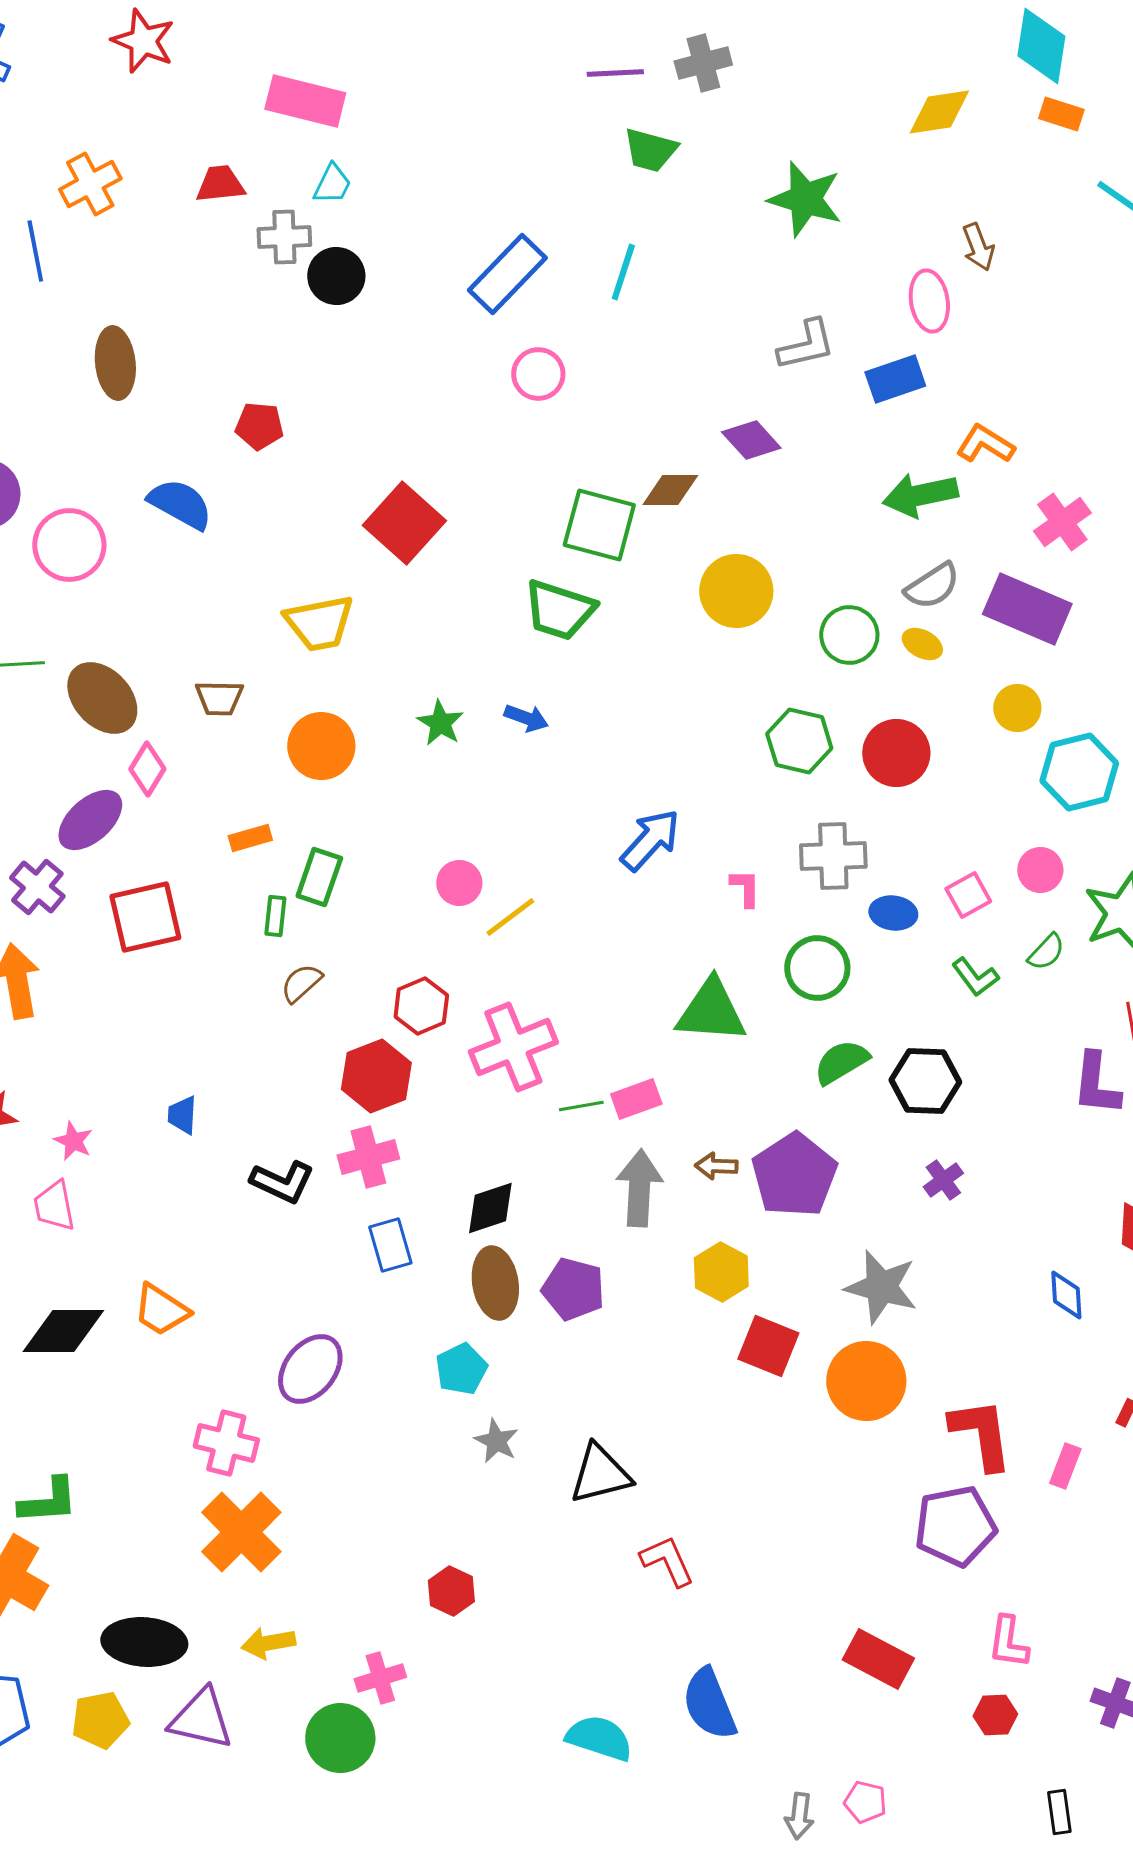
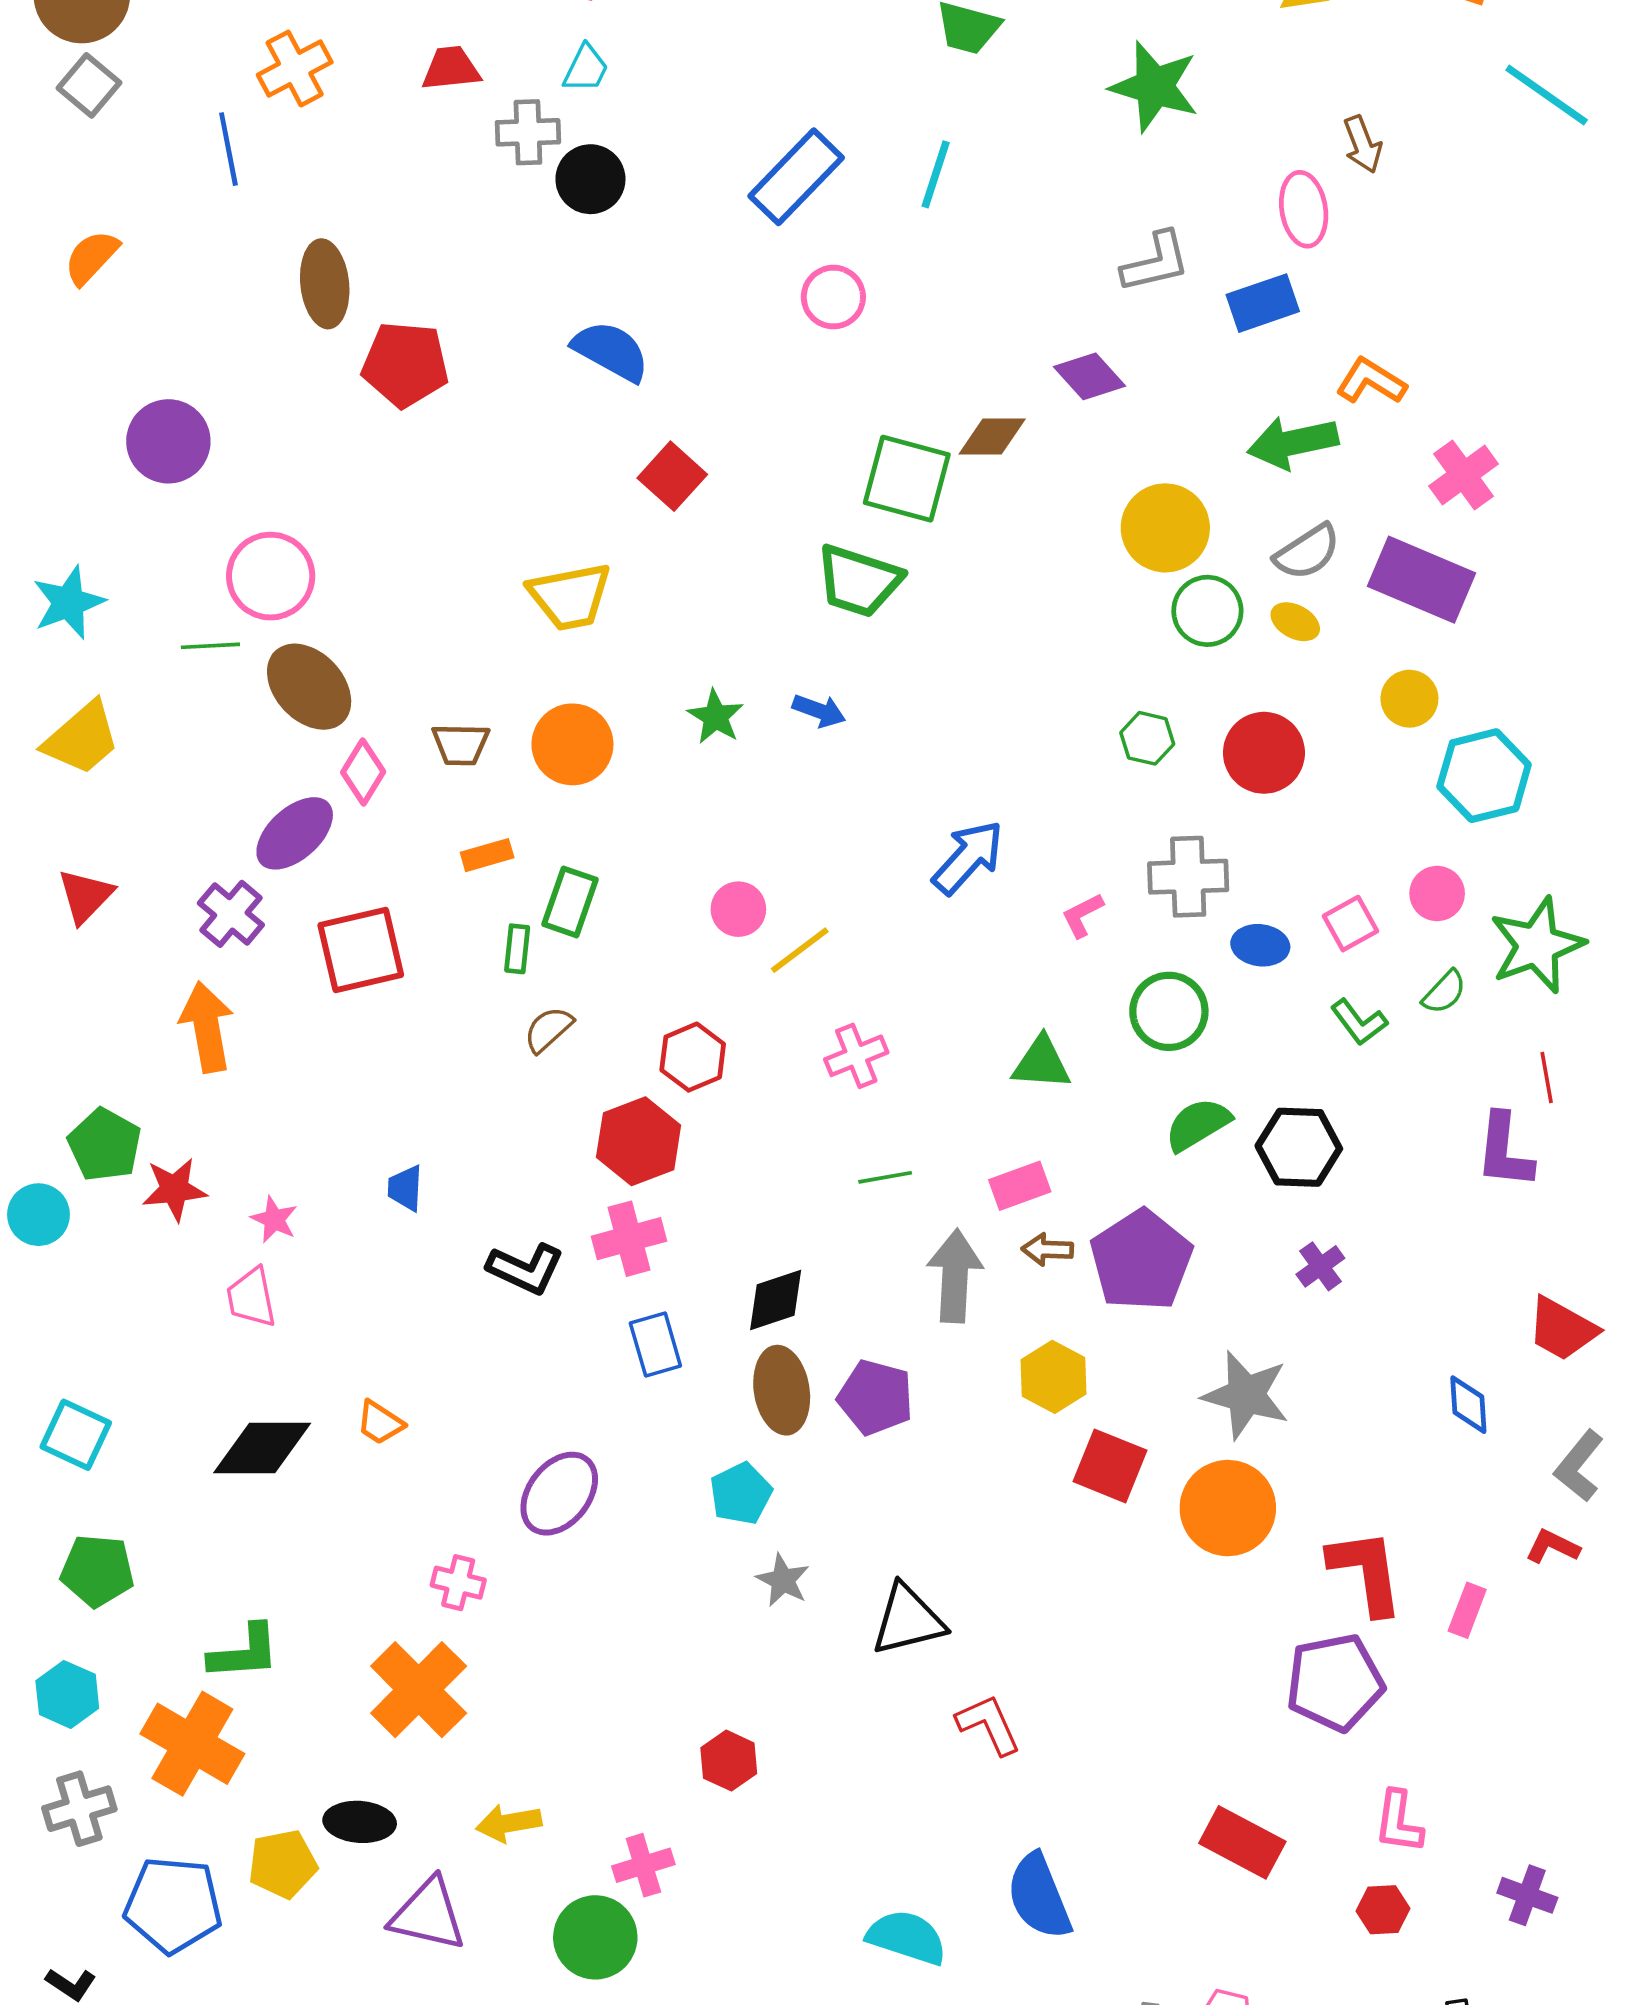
red pentagon: (259, 426) -> (405, 364), moved, size x1.5
blue semicircle: (180, 504) -> (611, 351), moved
red square: (404, 523) -> (672, 476), size x0.7
pink circle: (69, 545) -> (271, 576), moved
yellow circle: (736, 591) -> (1165, 528), moved
brown trapezoid: (219, 698) -> (461, 744), moved
green hexagon: (799, 741) -> (1147, 738), size x0.7
pink L-shape: (745, 888) -> (1082, 915), turned -117
green triangle: (711, 1011) -> (1041, 1063), size x0.7
pink cross: (513, 1047) -> (856, 1056), moved, size x0.6
pink rectangle: (636, 1099) -> (1020, 1186), moved
orange trapezoid: (161, 1310) -> (380, 1423), size x0.7
pink cross: (226, 1443) -> (458, 1583), size x0.7
orange cross: (241, 1532) -> (419, 1690), moved
black ellipse: (144, 1642) -> (360, 1822), size x0.7
yellow pentagon: (100, 1720) -> (283, 1864), moved

